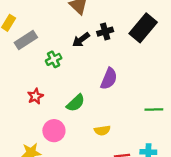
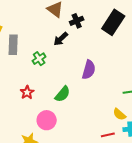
black cross: (105, 32) -> (77, 21), moved
gray rectangle: (26, 40) -> (13, 45), turned -48
yellow semicircle: (102, 130) -> (119, 114), moved, turned 56

